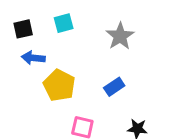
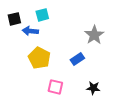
gray star: (120, 36) -> (94, 35), moved
blue arrow: (33, 58) -> (30, 31), moved

